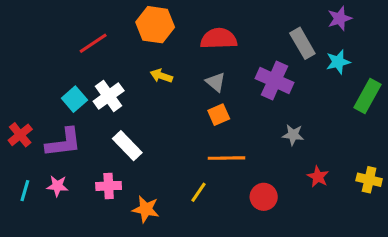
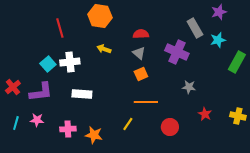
red semicircle: (219, 39) -> (141, 34), moved, size x0.7
red line: (93, 43) -> (60, 28), turned -72
white cross: (109, 96) -> (70, 62), turned 30
white rectangle: (127, 146) -> (82, 94), turned -42
pink cross: (109, 186) -> (68, 129), moved

